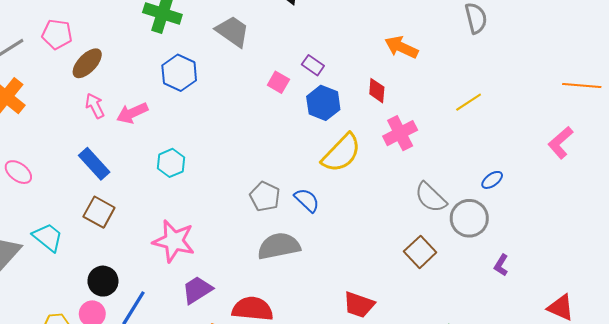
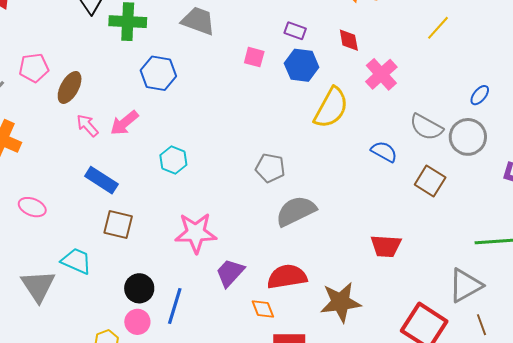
purple rectangle: (313, 65) -> (295, 31), moved
blue semicircle: (307, 200) -> (384, 152), moved

